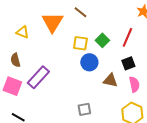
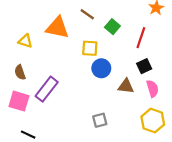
orange triangle: (52, 22) -> (57, 28), turned -45
green square: (102, 40) -> (112, 27), moved

